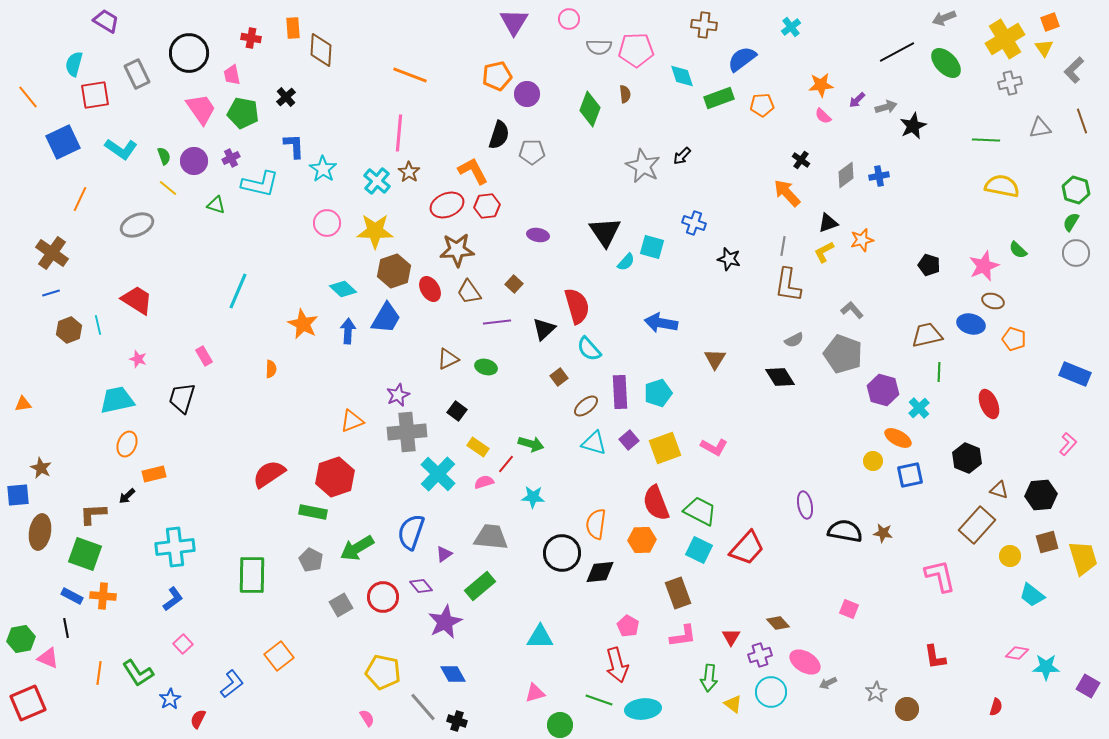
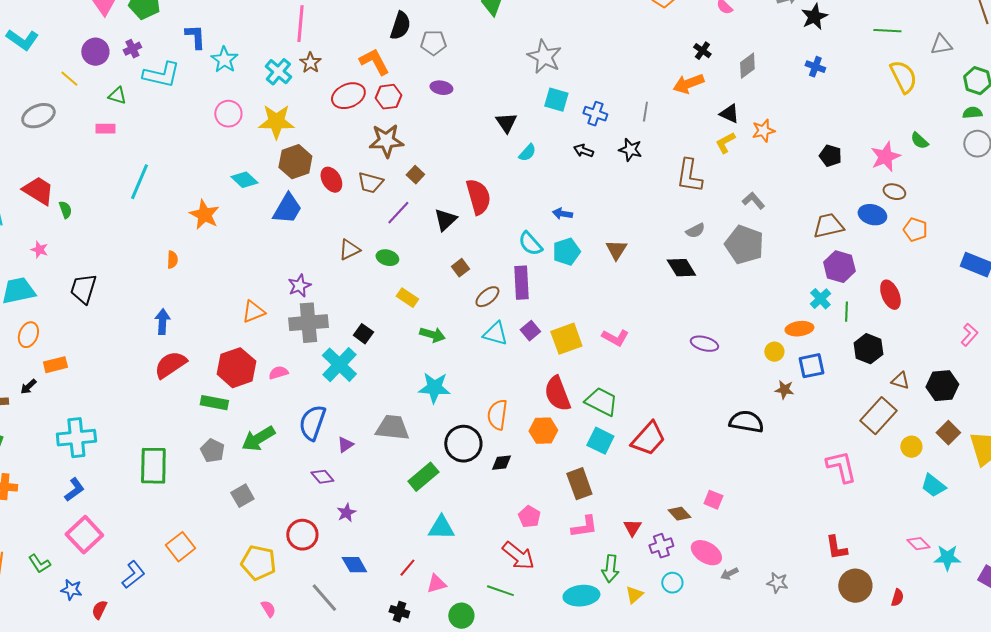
gray triangle: (1040, 128) -> (941, 45), moved
green semicircle: (164, 156) -> (65, 210), moved
black arrow: (682, 156) -> (583, 151), moved, turned 66
blue cross: (879, 176) -> (815, 67), moved, turned 30
yellow semicircle: (1002, 186) -> (903, 77), turned 52
orange arrow: (787, 193) -> (688, 84), turned -68
green semicircle: (1071, 222) -> (972, 113), turned 54
black triangle: (828, 223) -> (729, 114), turned 45
black triangle: (605, 232) -> (506, 123), size x0.7
purple ellipse: (538, 235) -> (441, 88), moved
gray line: (783, 246) -> (645, 112), moved
cyan square: (652, 247) -> (556, 100), moved
brown star: (457, 250) -> (386, 141), moved
brown trapezoid: (469, 292) -> (370, 183), turned -40
purple line: (497, 322) -> (398, 213), turned -40
blue arrow: (661, 323) -> (562, 214), size x0.6
blue arrow: (348, 331) -> (162, 322), moved
cyan semicircle: (589, 349) -> (530, 244), moved
pink rectangle: (204, 356) -> (105, 129), moved, turned -60
green line: (939, 372) -> (846, 312), moved
purple hexagon: (883, 390) -> (839, 267), moved
cyan pentagon: (658, 393) -> (566, 252), moved
black square: (457, 411) -> (363, 334), moved
orange ellipse: (898, 438) -> (799, 329), turned -36
yellow rectangle: (478, 447) -> (407, 298), moved
red line: (506, 464) -> (407, 568), moved
pink semicircle: (484, 482) -> (278, 373), moved
cyan star: (533, 497) -> (434, 388), size x1.4
purple ellipse: (805, 505) -> (704, 344), moved, turned -64
brown star: (883, 533) -> (784, 390), moved
brown square: (1047, 542) -> (948, 433), turned -30
black diamond: (600, 572) -> (501, 463), size x0.7
green rectangle: (480, 586) -> (423, 477), moved
red circle: (383, 597) -> (302, 535), moved
pink square: (849, 609) -> (713, 500), moved
purple star: (445, 622) -> (346, 513), size x0.6
pink square: (183, 644) -> (84, 535), size x1.8
pink diamond: (1017, 653) -> (918, 544), turned 35
red arrow: (617, 665) -> (518, 556), turned -36
yellow pentagon: (383, 672) -> (258, 563), moved
green L-shape: (138, 673) -> (39, 564), size x0.7
cyan circle: (771, 692) -> (672, 583), size x0.7
gray star: (876, 692) -> (777, 583), turned -30
blue star: (170, 699) -> (71, 590), turned -30
yellow triangle: (733, 704) -> (634, 595), turned 42
cyan ellipse: (643, 709) -> (581, 596), moved
brown circle: (907, 709) -> (855, 586), moved, size x1.4
black cross: (457, 721) -> (399, 612), moved

